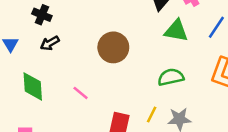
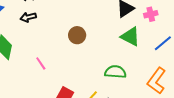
brown circle: (113, 47) -> (77, 35), size x0.7

